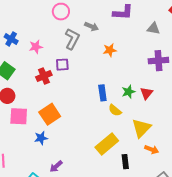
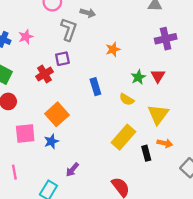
pink star: (36, 47) -> (26, 37), moved
orange star: (110, 50) -> (113, 49), moved
blue rectangle: (102, 93) -> (95, 87), moved
pink square: (19, 116) -> (25, 133), moved
orange arrow: (152, 149) -> (165, 143), moved

